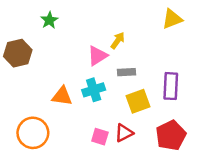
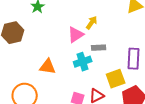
cyan cross: (94, 90) -> (83, 62), moved
yellow square: (138, 101) -> (116, 79), moved

